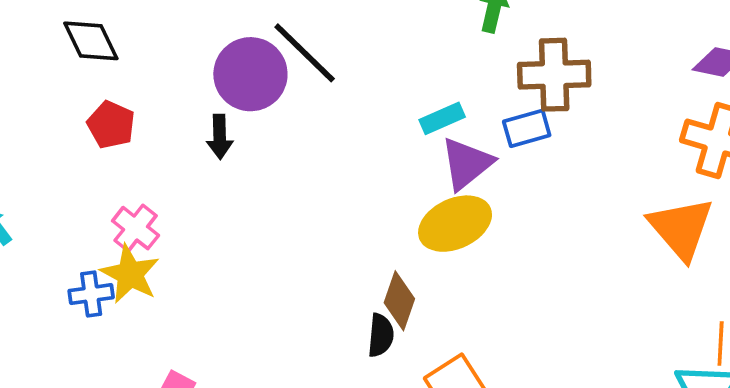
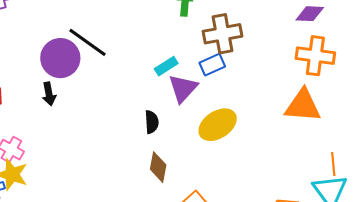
yellow ellipse: (455, 224) -> (218, 125), moved
orange triangle: (681, 228) -> (303, 106), turned -36
black semicircle: (381, 335) -> (152, 122), moved

